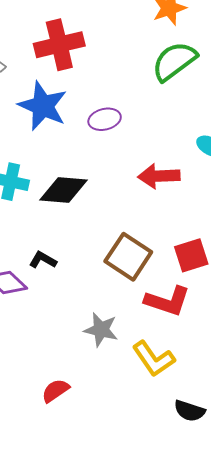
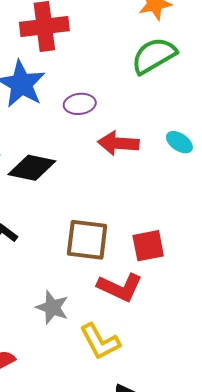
red arrow: (159, 176) -> (118, 143), moved
brown square: (128, 257) -> (87, 240), turned -33

